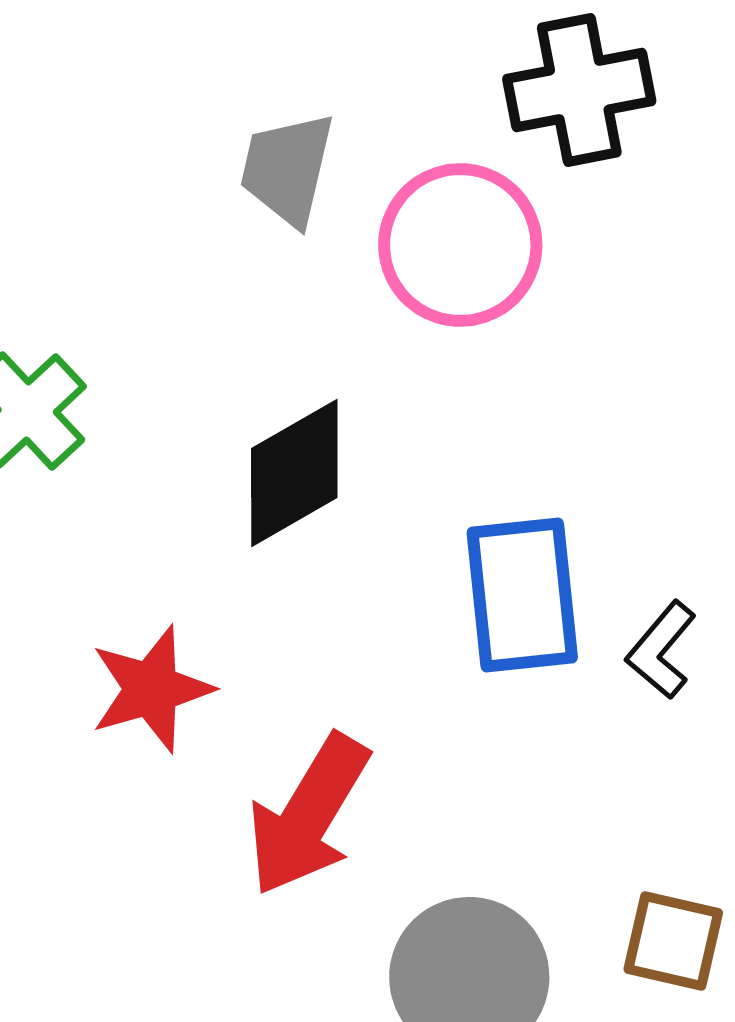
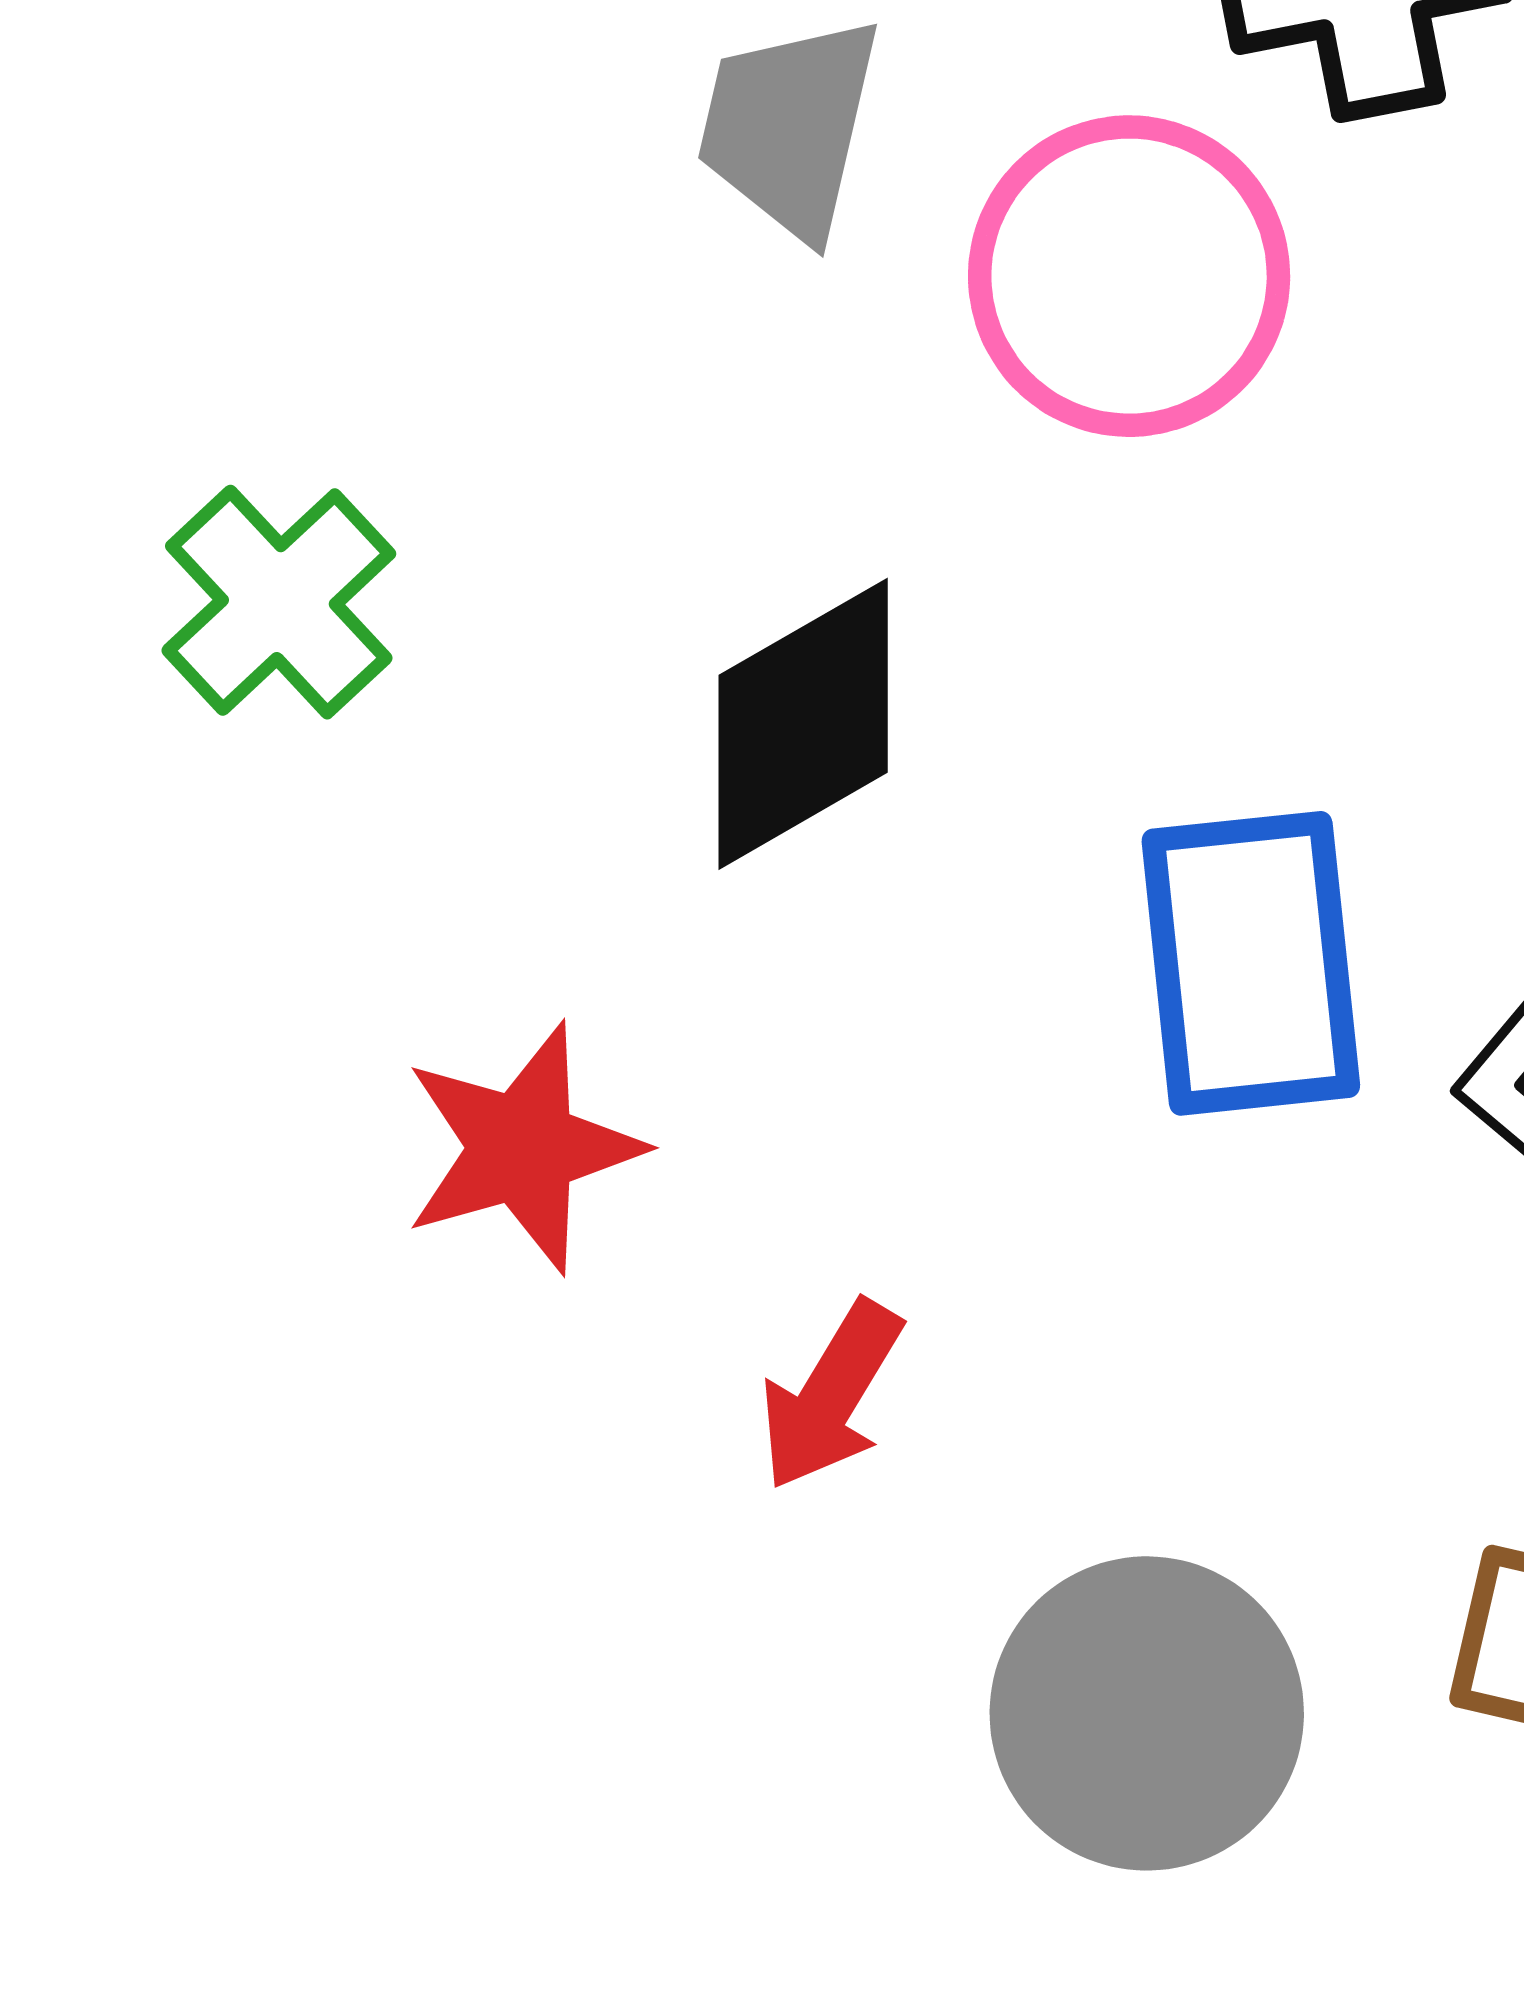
red arrow: (308, 815) -> (831, 1395), size x0.6

